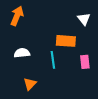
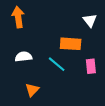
orange arrow: (17, 16) -> (18, 17), turned -30
cyan line: (53, 60) -> (57, 64), turned -42

